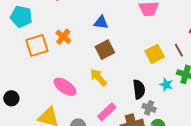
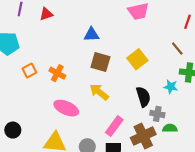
orange cross: (63, 37) -> (57, 73), moved
orange square: (37, 45) -> (29, 70), size x0.6
brown square: (105, 50) -> (100, 62), turned -36
yellow square: (155, 54) -> (137, 59), moved

